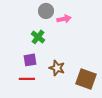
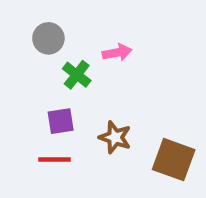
gray circle: (46, 11) -> (48, 38), moved
pink arrow: (64, 19) -> (117, 52), moved

